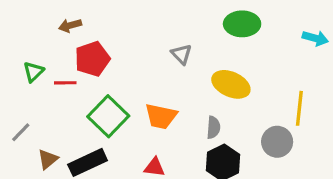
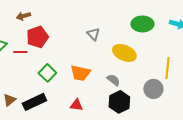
green ellipse: (242, 24) -> (142, 24), moved
green square: (108, 116) -> (47, 73), size x0.7
gray semicircle: (213, 127) -> (113, 80), turned -56

